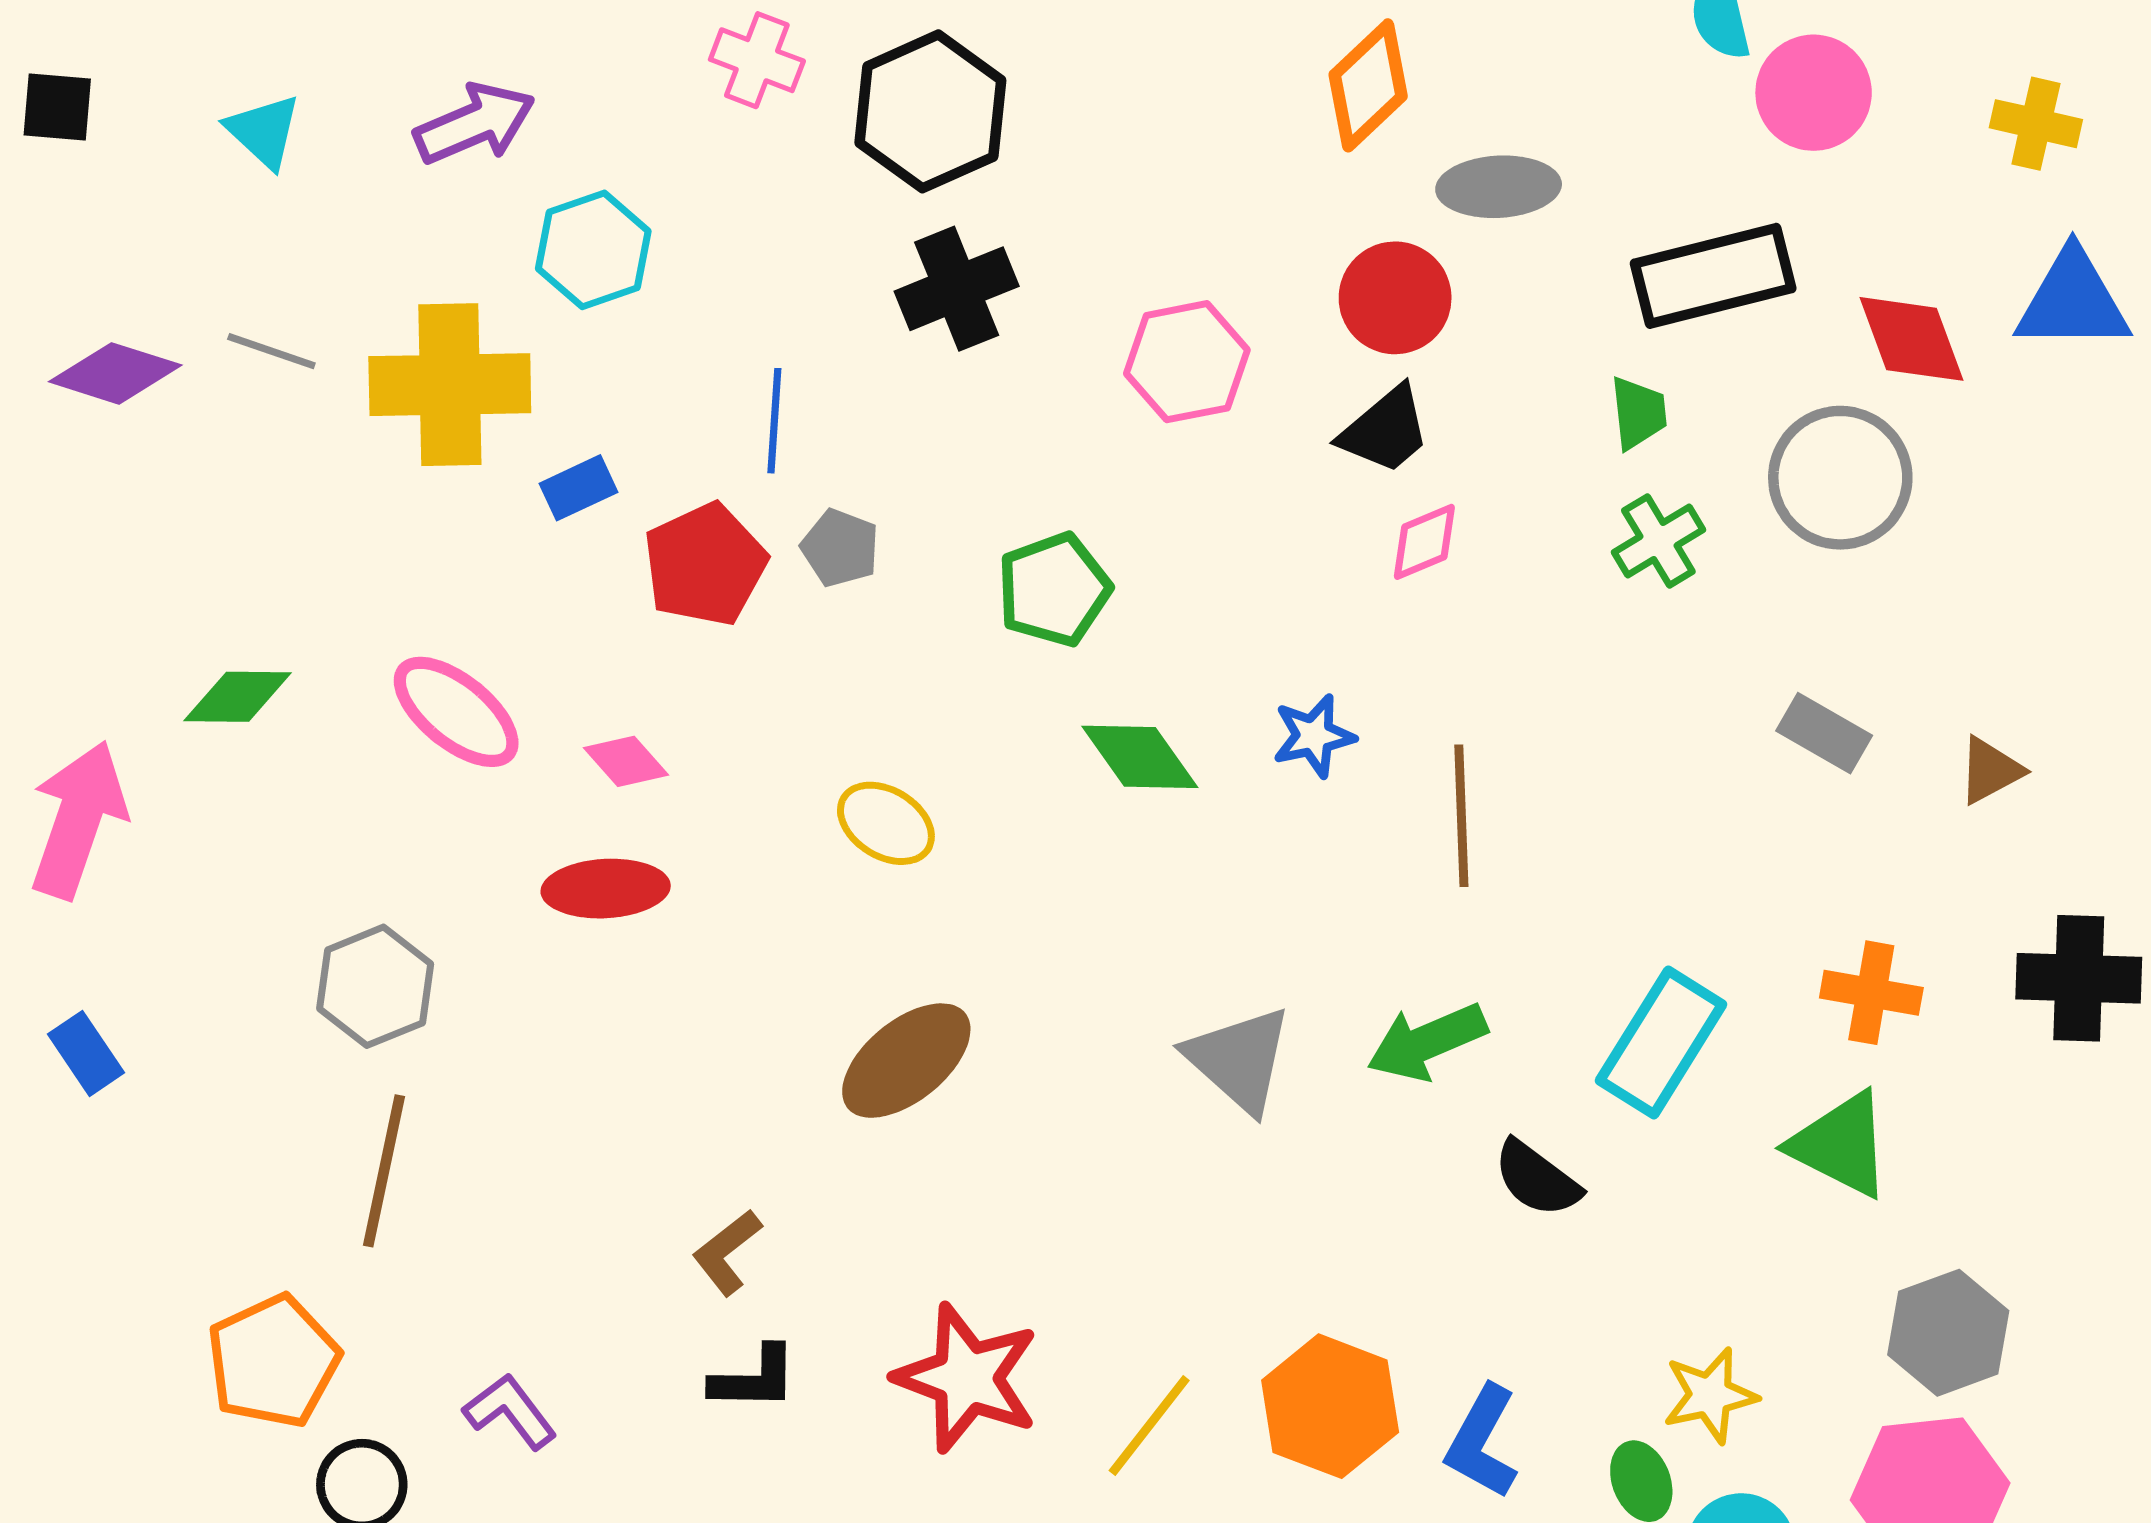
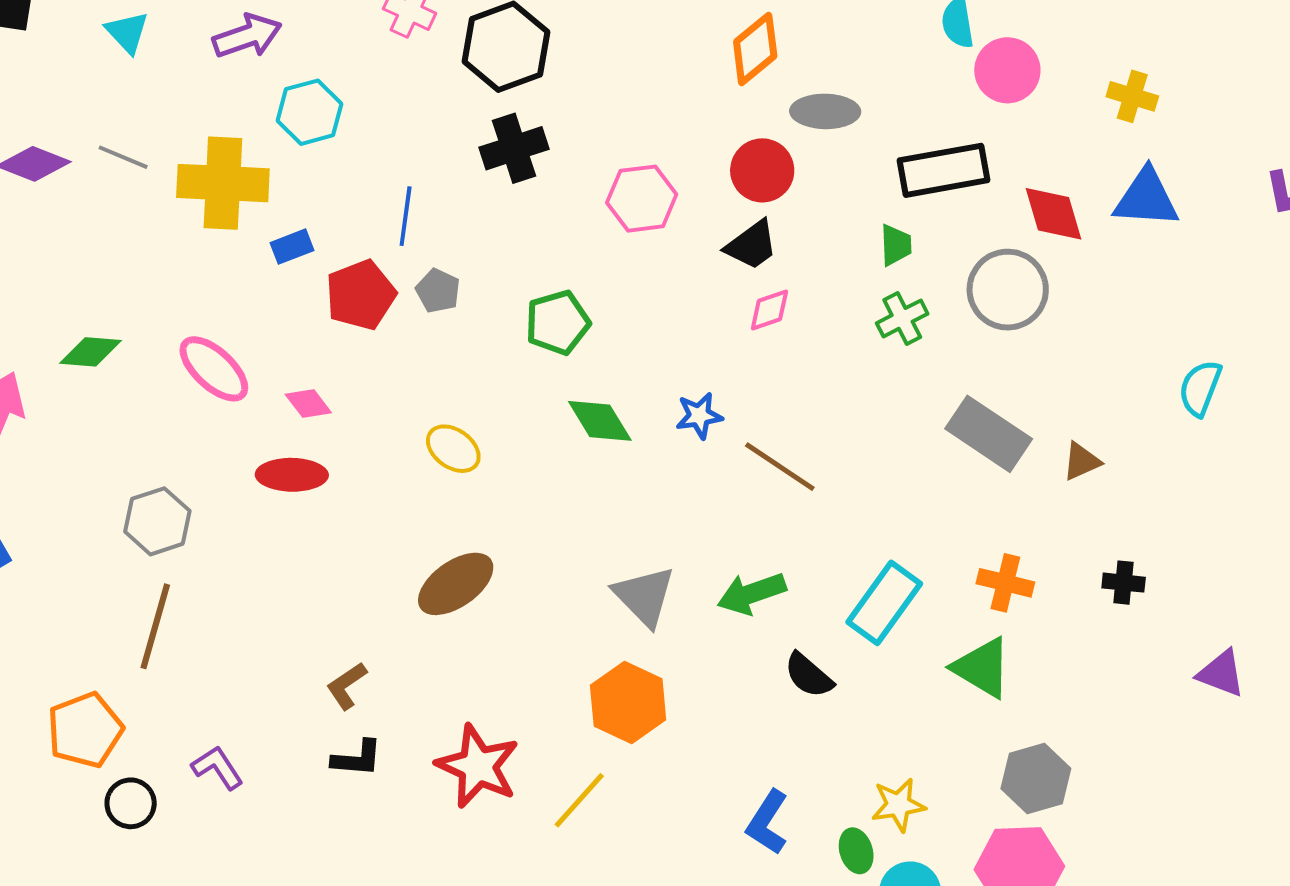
gray rectangle: (1824, 733) -> (989, 434), size x1.6
brown line: (1461, 816) -> (780, 467), turned -58
black cross: (2079, 978) -> (1124, 583), size x0.6
orange hexagon: (1330, 1406) -> (628, 703), moved

